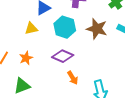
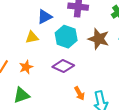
orange arrow: (73, 78) -> (79, 93), moved

